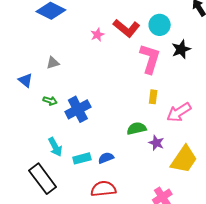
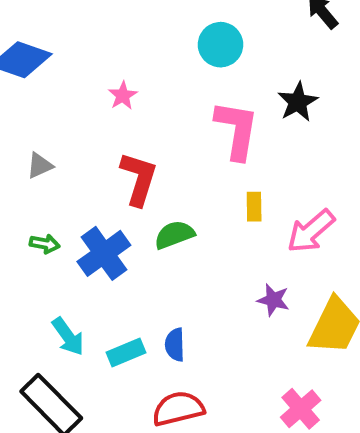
cyan circle: (160, 25) -> (221, 45), moved
red L-shape: (126, 28) -> (139, 179), moved, turned -104
green semicircle: (137, 128) -> (174, 235), moved
blue semicircle: (106, 158) -> (175, 345), turned -63

